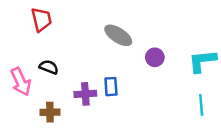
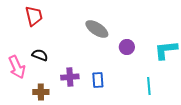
blue rectangle: (111, 87) -> (98, 80), moved
cyan line: (201, 105) -> (149, 86), moved

